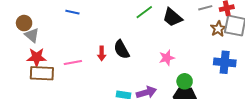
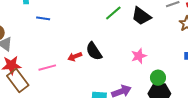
red arrow: (102, 53) -> (75, 57), turned 72
brown rectangle: (42, 73) -> (18, 81), turned 55

